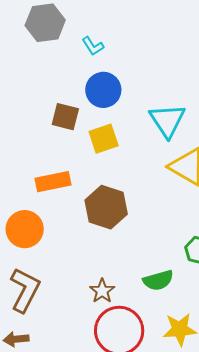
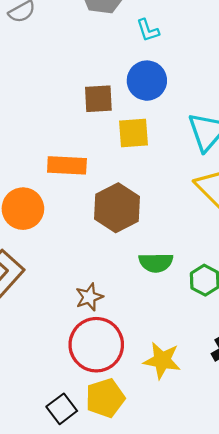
brown square: (65, 117) -> (98, 99), turned -32
green semicircle: (158, 280) -> (156, 263), moved

